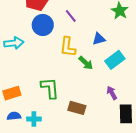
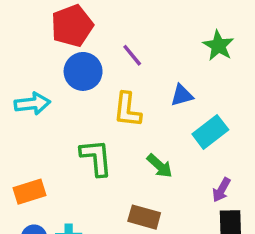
green arrow: (86, 63) -> (160, 166), moved
green L-shape: (50, 88) -> (96, 158), moved
purple arrow: (112, 93) -> (221, 190), moved, turned -120

